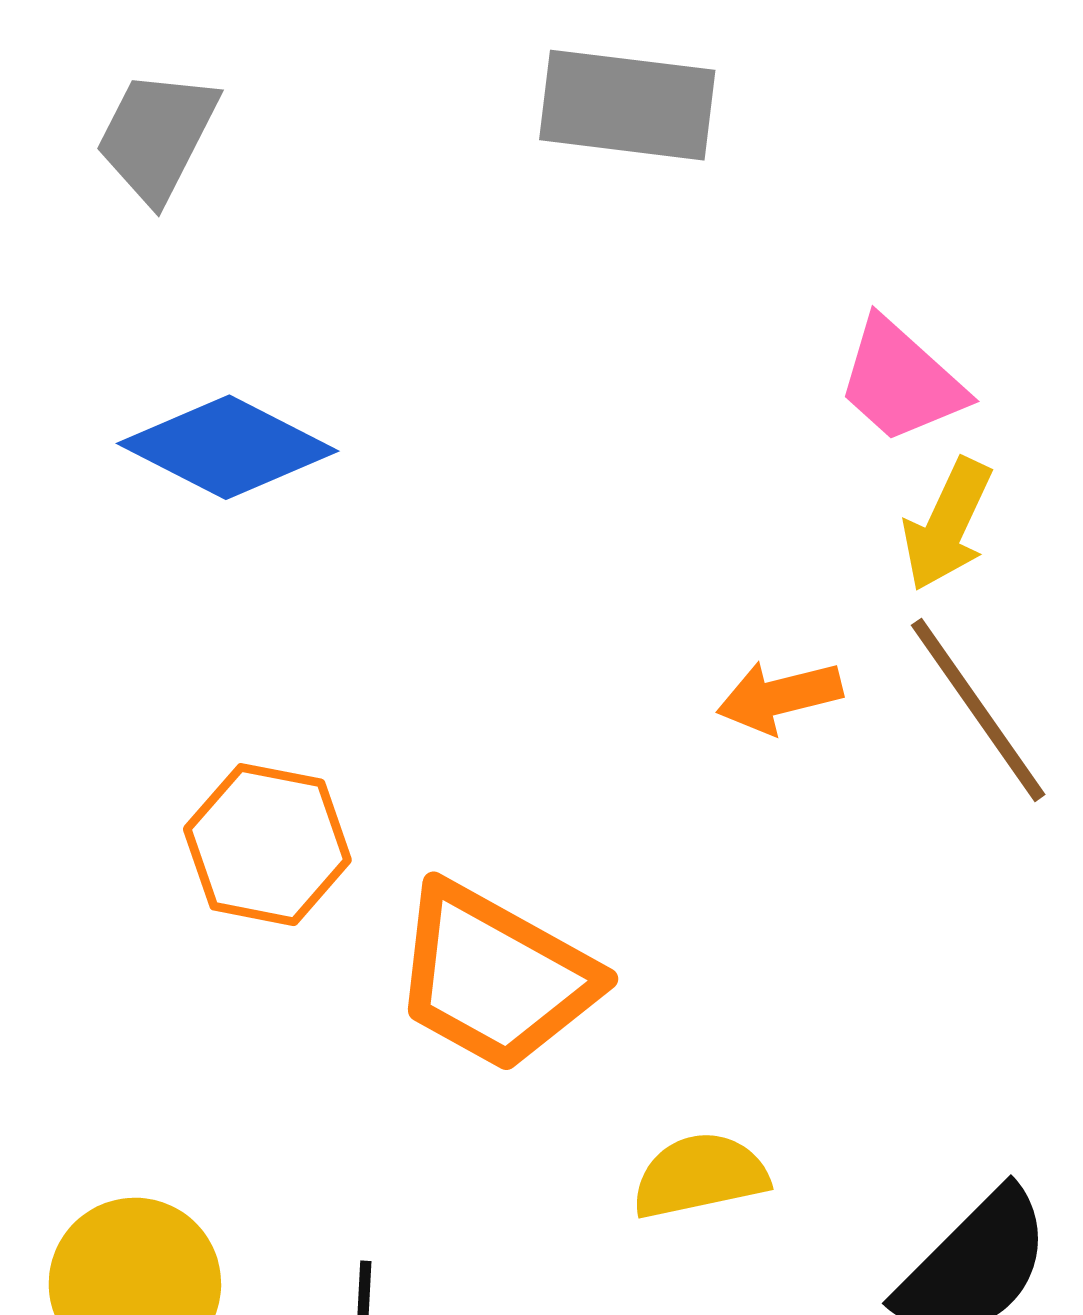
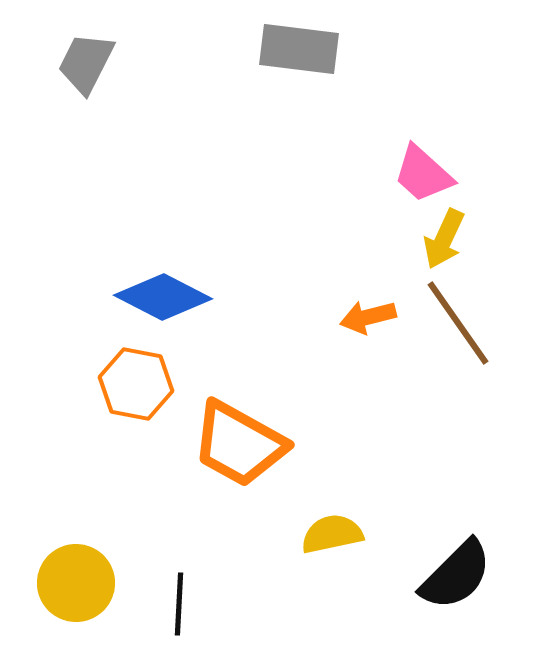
blue diamond: (228, 447) -> (163, 297), moved

